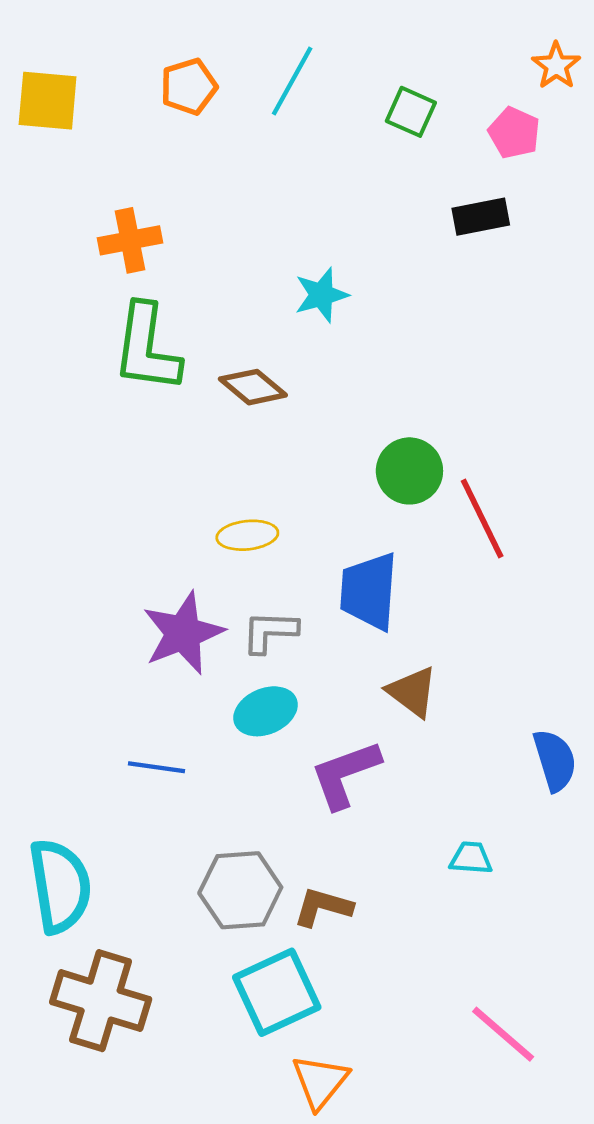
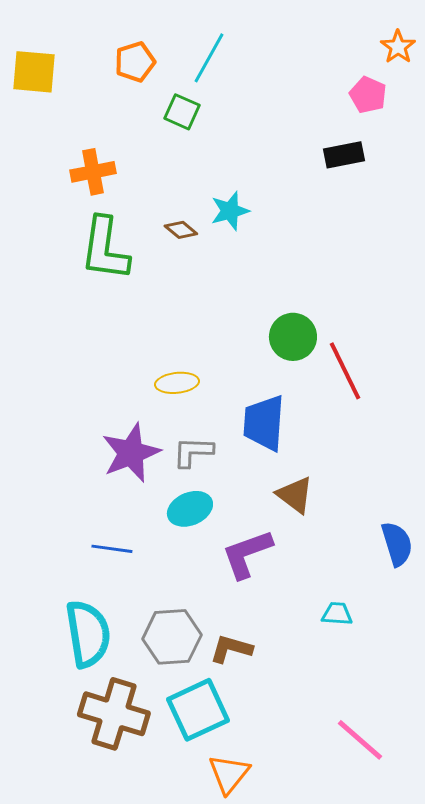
green square: (411, 112) -> (182, 112), moved
brown diamond: (253, 387) -> (181, 230), moved, size x0.7
cyan semicircle: (60, 886) -> (88, 634), moved
brown cross: (101, 1001) -> (114, 714), moved

